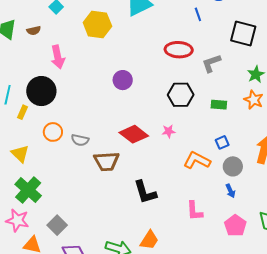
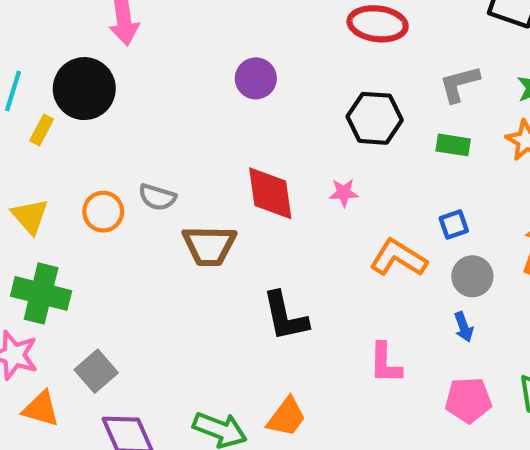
gray L-shape: (211, 63) -> (459, 84), moved
orange circle: (53, 132) -> (103, 212), moved
red diamond: (134, 134) -> (270, 193), turned 40
green cross: (28, 190) -> (41, 293), turned -32
pink pentagon: (235, 226) -> (468, 400), turned 30

